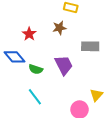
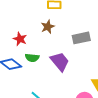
green semicircle: (36, 69) -> (32, 58), moved

